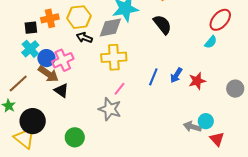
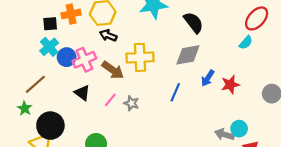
gray diamond: (110, 27) -> (188, 55), moved
brown arrow: (48, 74) -> (113, 70), moved
blue line: (153, 77) -> (175, 92), moved
pink line: (119, 89) -> (110, 100), moved
gray star: (110, 109) -> (131, 103), moved, size x0.6

